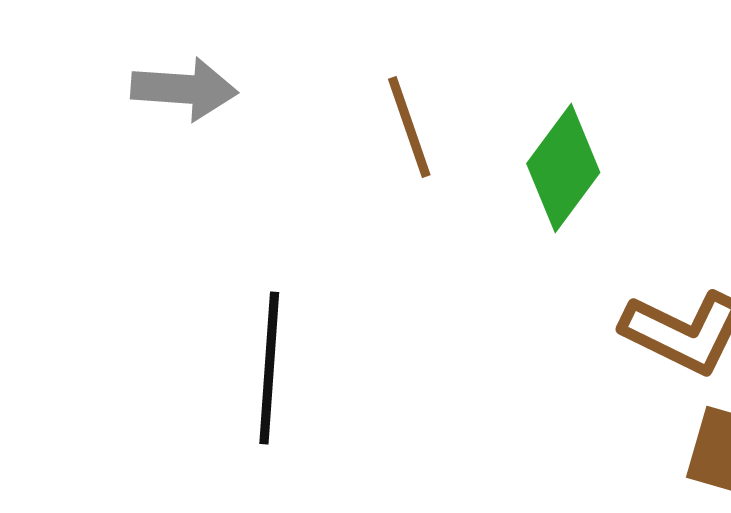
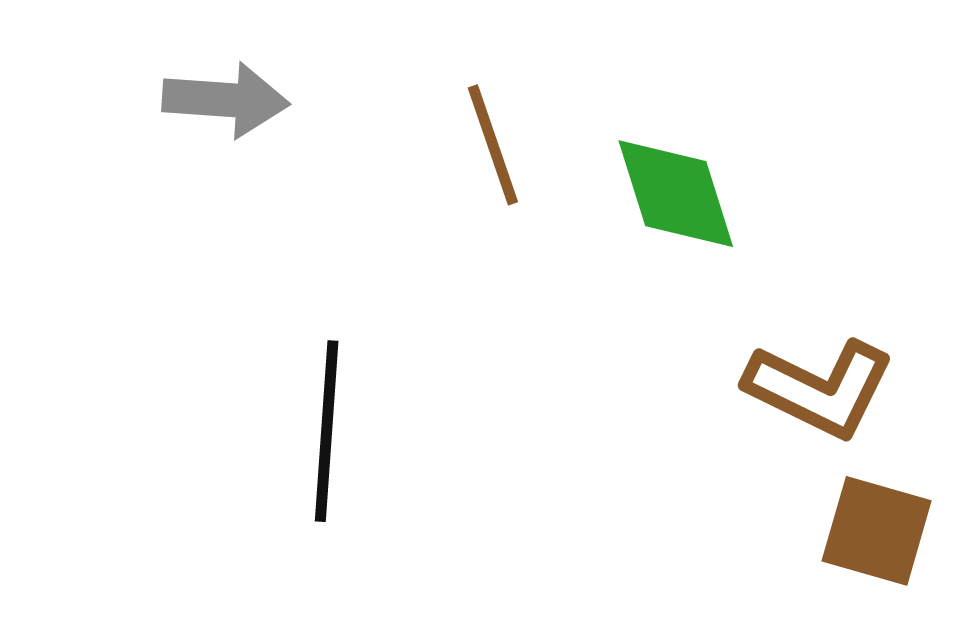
green diamond: (563, 168) -> (676, 194), turned -54

